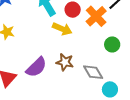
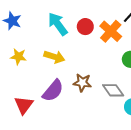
yellow arrow: (62, 29) -> (54, 57), moved

